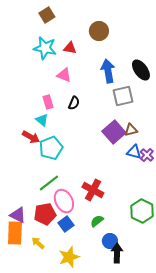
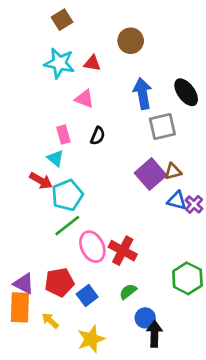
green line: (49, 183) -> (67, 226), moved
pink ellipse: (64, 201) -> (92, 247), moved

